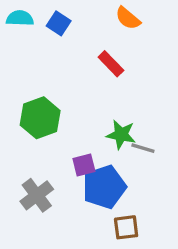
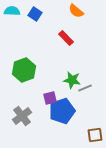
gray line: (143, 148) -> (85, 88), turned -40
brown square: (126, 227) -> (95, 135), moved

